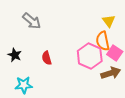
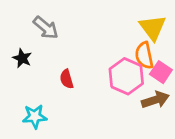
yellow triangle: (109, 21) -> (153, 28), size x1.5
black star: (15, 55) -> (22, 58), moved

